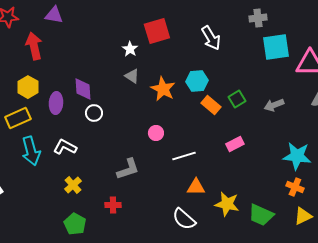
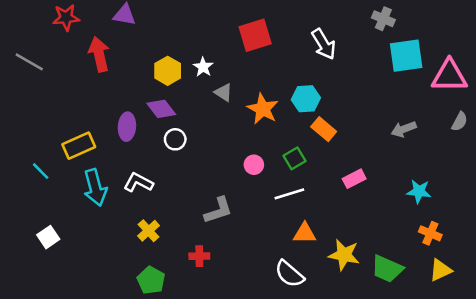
gray cross: (258, 18) -> (383, 19), turned 30
white star: (130, 49) -> (203, 67), moved
yellow hexagon: (28, 87) -> (168, 71), moved
purple diamond: (83, 89) -> (161, 109), turned -35
green square: (237, 99) -> (295, 158), moved
cyan star: (297, 156) -> (419, 191), moved, size x0.7

